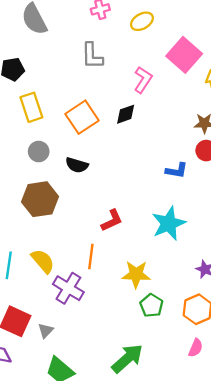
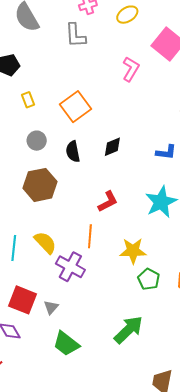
gray L-shape: (92, 56) -> (75, 35), moved
yellow rectangle: (31, 107) -> (28, 100), size x0.6
black diamond: (126, 114) -> (112, 147), moved
black semicircle: (77, 165) -> (73, 152), turned 65

